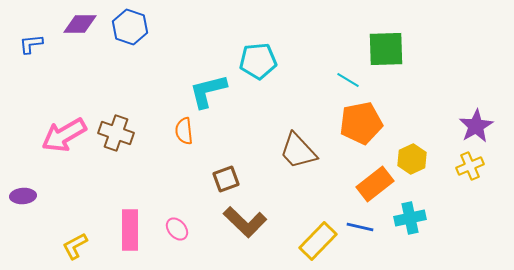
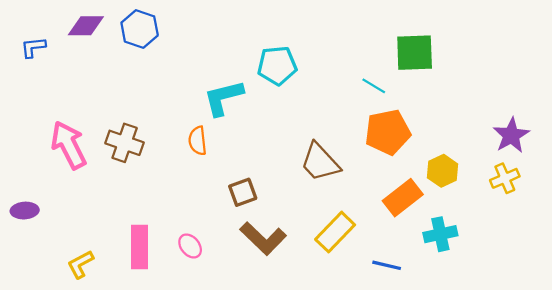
pink arrow: (64, 135) -> (69, 145), turned 93
blue line: (360, 227) -> (387, 265), moved
yellow rectangle: (318, 241) -> (335, 232), moved

